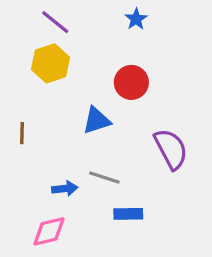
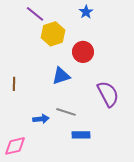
yellow hexagon: (51, 63) -> (53, 34), moved
pink diamond: (49, 231) -> (15, 146), moved

